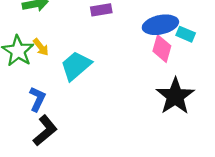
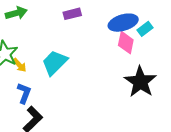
cyan rectangle: (186, 34) -> (145, 29), turned -56
yellow arrow: (41, 47) -> (20, 65), moved

